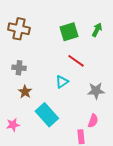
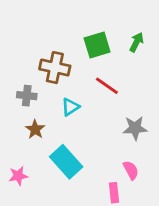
brown cross: (19, 29) -> (55, 68), moved
cyan triangle: (62, 82) -> (70, 107), moved
pink semicircle: (93, 121) -> (131, 170), turned -48

